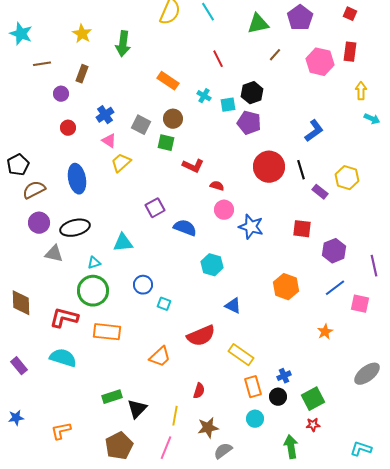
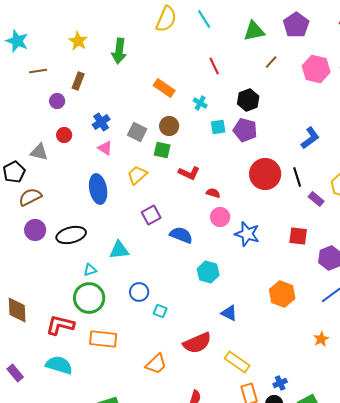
cyan square: (228, 105) -> (218, 127), moved
yellow trapezoid: (121, 163) -> (137, 175), moved
blue ellipse: (77, 179) -> (98, 189), moved
gray triangle: (54, 254) -> (39, 152), moved

